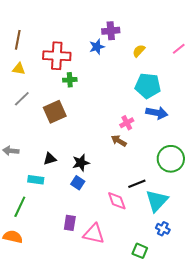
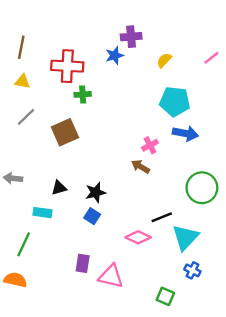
pink diamond: (117, 201) -> (138, 237), turned -45

